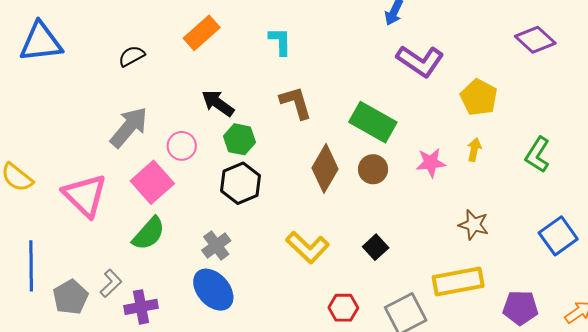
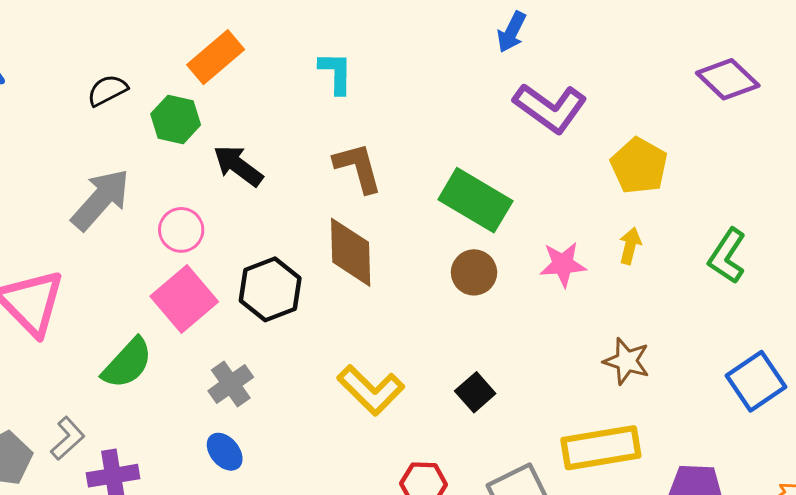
green hexagon: (240, 139) -> (176, 119), moved
brown diamond: (325, 168) -> (351, 252), moved, turned -33
pink square: (152, 182) -> (184, 299), moved
blue ellipse: (213, 290) -> (225, 452), size x0.6

